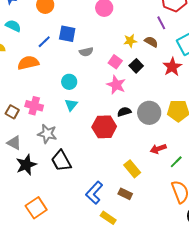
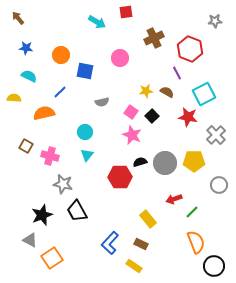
blue square: (67, 34) -> (85, 71), moved
red star: (172, 67) -> (188, 117), turned -30
brown square: (12, 112) -> (26, 146), moved
gray triangle: (14, 143) -> (30, 240), moved
yellow rectangle: (108, 218) -> (134, 266), moved

